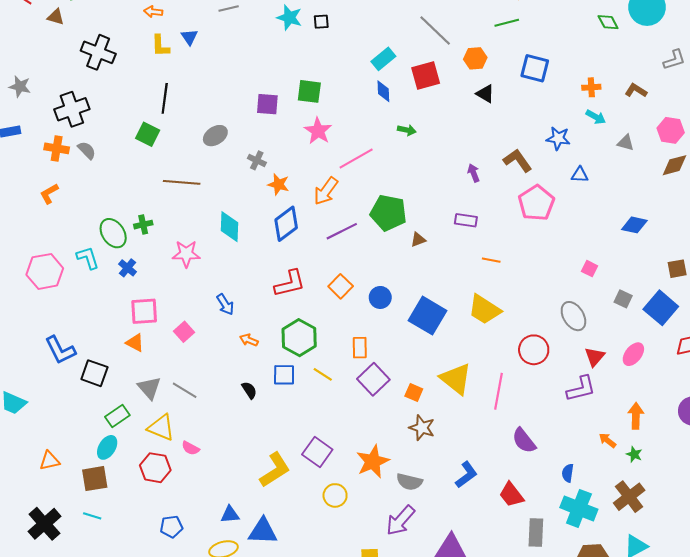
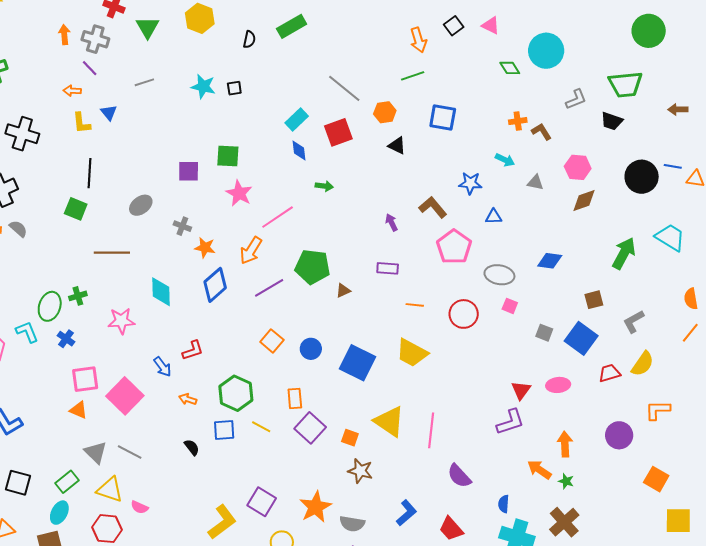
orange cross: (591, 87) -> (518, 121), moved
brown L-shape: (636, 91) -> (541, 132), turned 30
green ellipse: (113, 233) -> (50, 306), turned 56
red L-shape: (290, 284) -> (193, 350), moved, size x0.7
gray ellipse: (573, 316) -> (499, 275), moved, turned -44
pink square: (184, 332) -> (125, 396), size x1.8
red circle: (534, 350) -> (464, 314), moved
pink ellipse: (633, 354) -> (558, 385), turned 50
black square: (94, 373) -> (18, 483), moved
orange arrow: (607, 440) -> (539, 470), size x1.4

